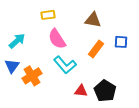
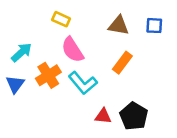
yellow rectangle: (48, 15) -> (61, 19), turned 32
blue square: (121, 42) -> (154, 26), moved
orange cross: (32, 76) -> (48, 75), moved

